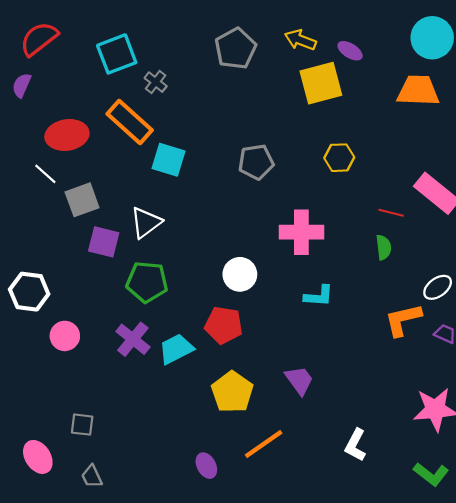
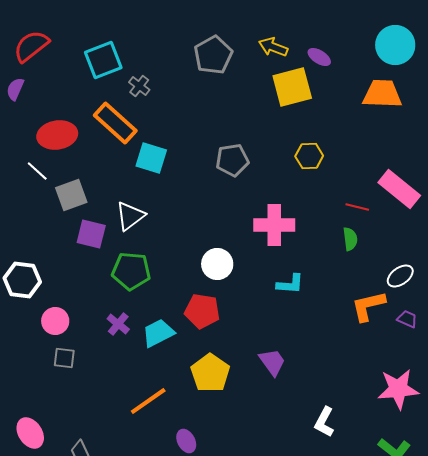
purple cross: (133, 339) -> (118, 324), size x0.7
gray square: (82, 425) -> (64, 358), moved
orange line: (264, 444) -> (148, 401), moved

